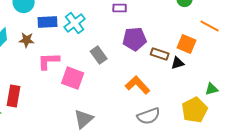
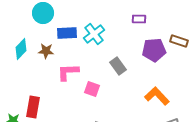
brown rectangle: (160, 54) -> (179, 41), moved
pink square: (73, 78) -> (92, 89), size x0.7

